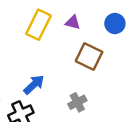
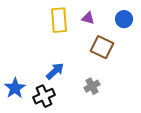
yellow rectangle: (39, 25) -> (59, 20), turned -30

